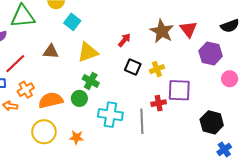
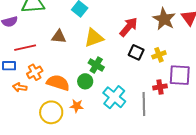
red arrow: (124, 40) -> (129, 27), size x1.5
red line: (15, 64) -> (25, 48), turned 30
orange semicircle: (51, 100) -> (58, 83), turned 30
cyan cross: (110, 115) -> (114, 97), turned 30
orange star: (77, 137) -> (77, 106), moved

